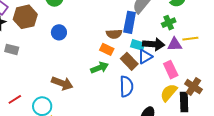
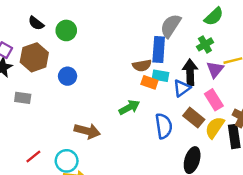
blue circle: (59, 32) -> (68, 76), moved
black arrow: (154, 44) -> (190, 72), turned -90
purple triangle: (175, 44) -> (215, 69), turned -42
cyan rectangle: (138, 45) -> (160, 76), moved
orange rectangle: (107, 49) -> (149, 82), moved
brown rectangle: (129, 61) -> (194, 118), moved

